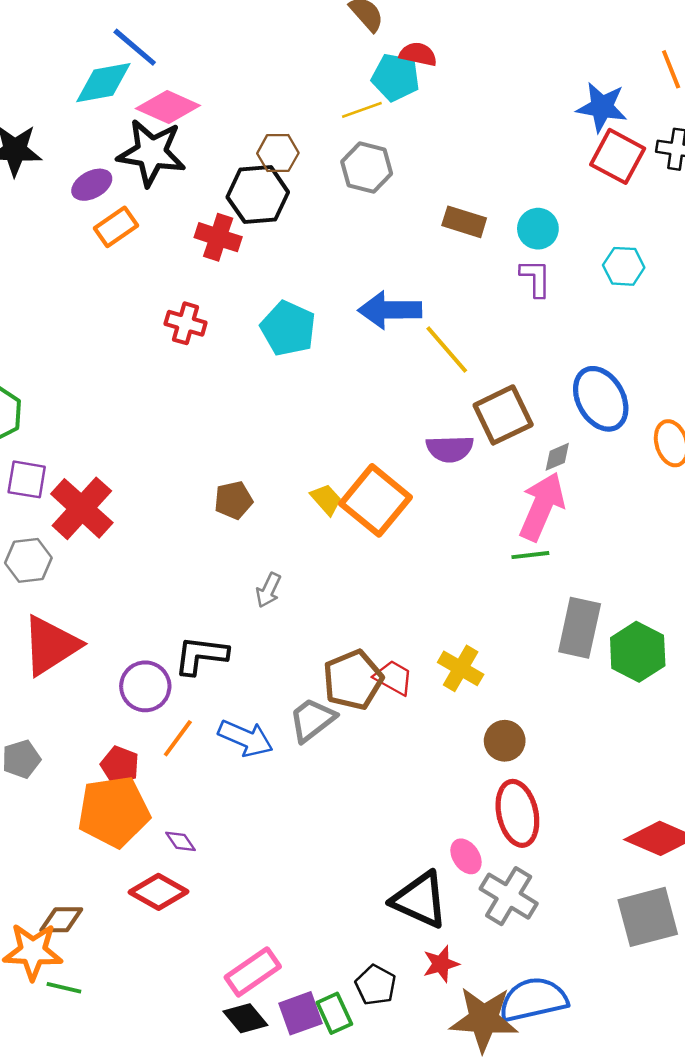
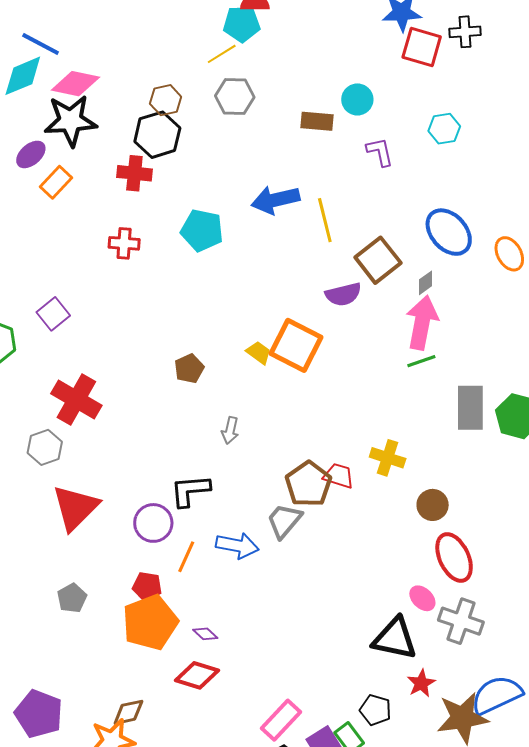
cyan circle: (538, 229) -> (357, 99), moved
yellow line: (447, 349) -> (325, 220), turned 39
purple square: (27, 479) -> (53, 314), moved, turned -36

